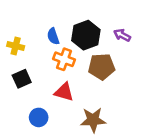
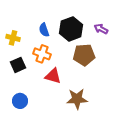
orange cross: (64, 59) -> (42, 54), moved
blue circle: (39, 117) -> (20, 101), moved

